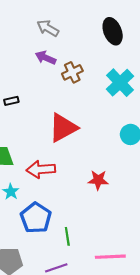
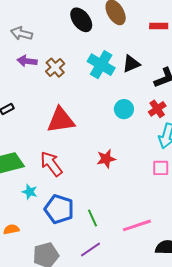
red triangle: (63, 128) -> (61, 120), turned 36
red arrow: (41, 169) -> (51, 164), turned 72

